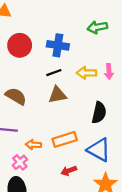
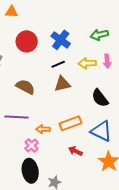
green arrow: (97, 27) -> (99, 35), moved
blue cross: (58, 45) -> (61, 40), turned 30
black semicircle: (99, 113) -> (100, 98), turned 132
red arrow: (69, 171) -> (75, 151), turned 48

